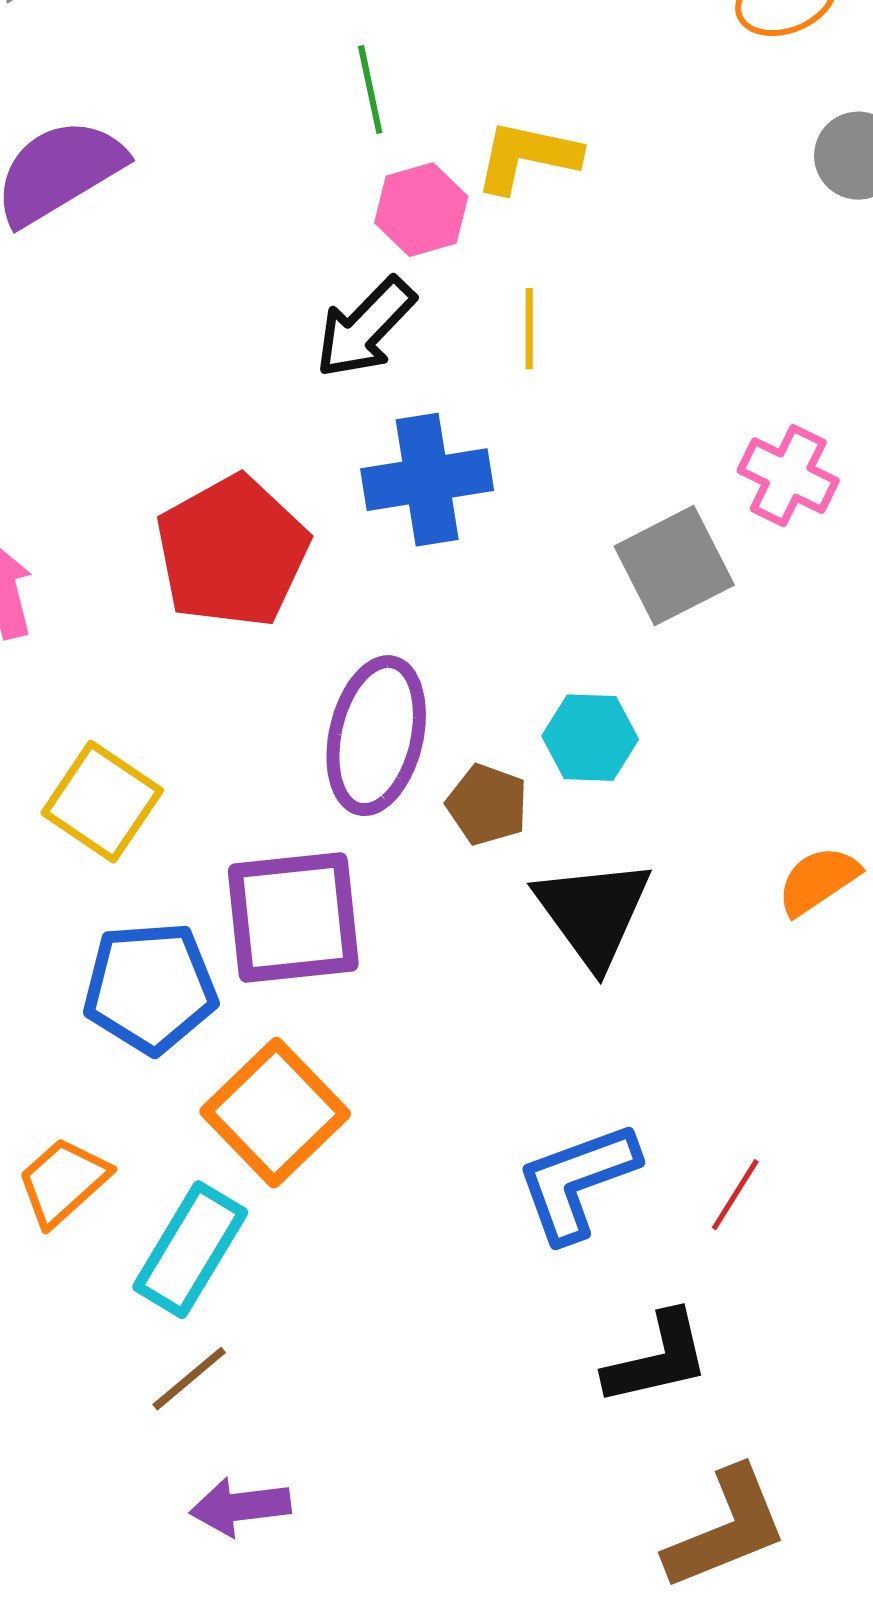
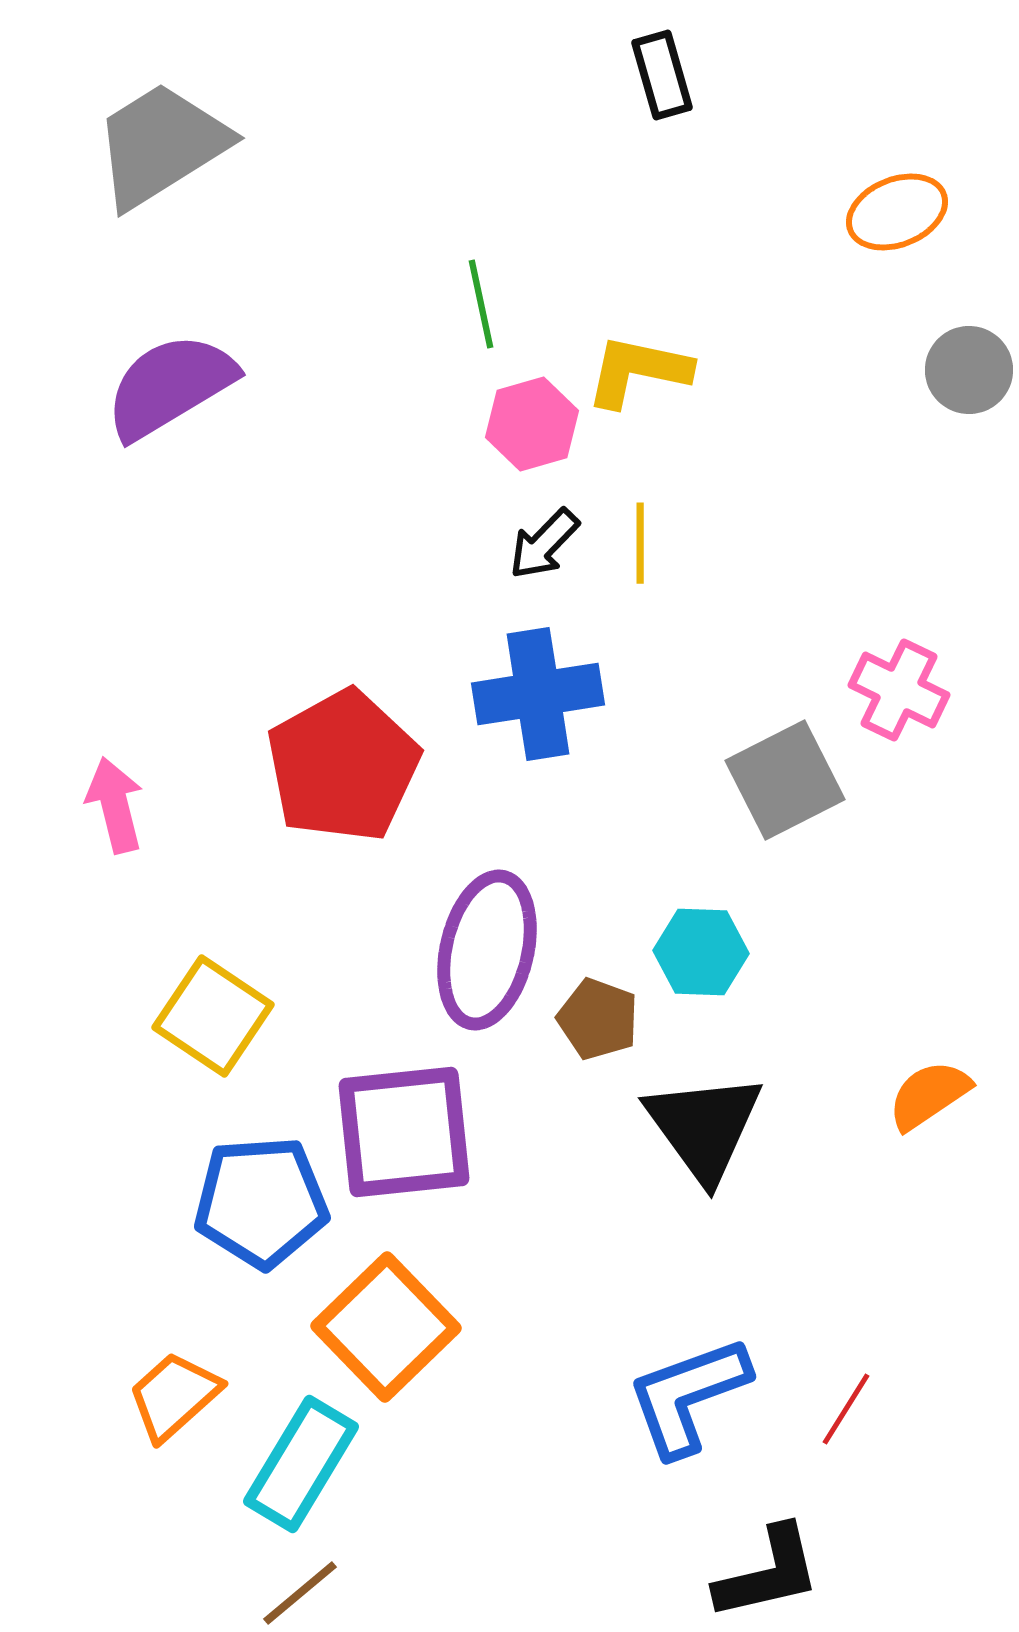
black arrow: (365, 328) -> (544, 544), moved, size x0.7

